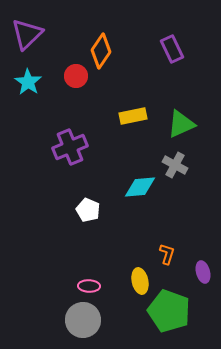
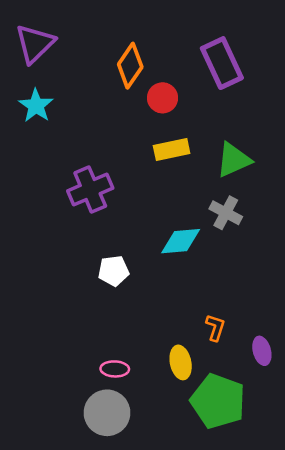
purple rectangle: (172, 49) -> (222, 63), size x1.4
red circle: (76, 76) -> (163, 98), moved
white pentagon: (88, 210) -> (113, 271), turned -30

